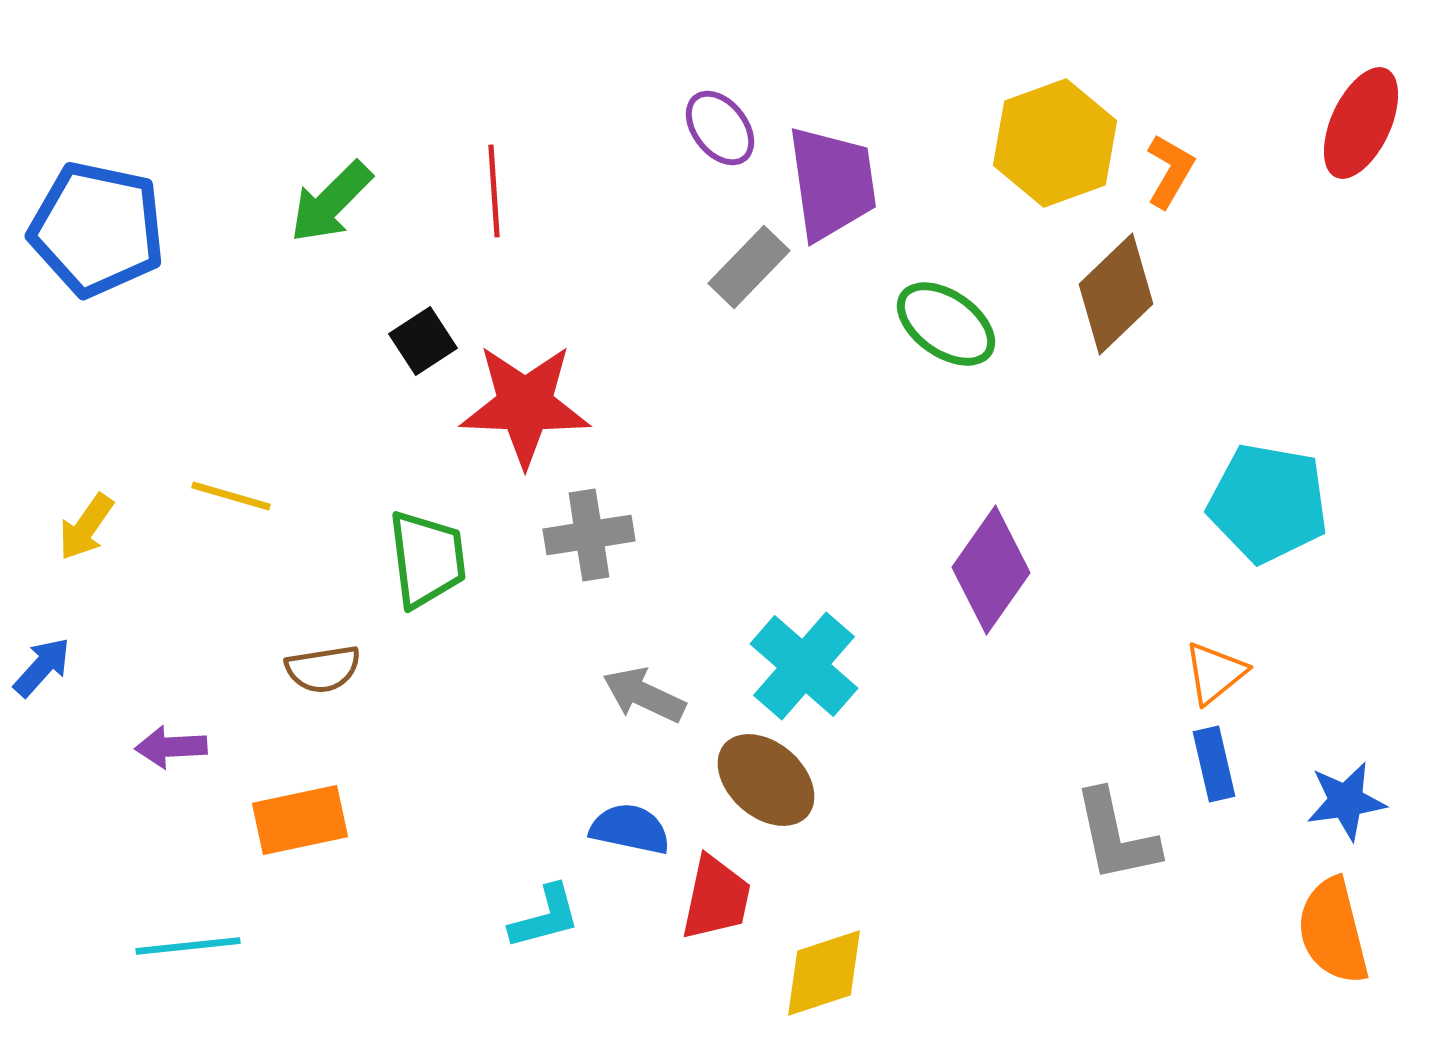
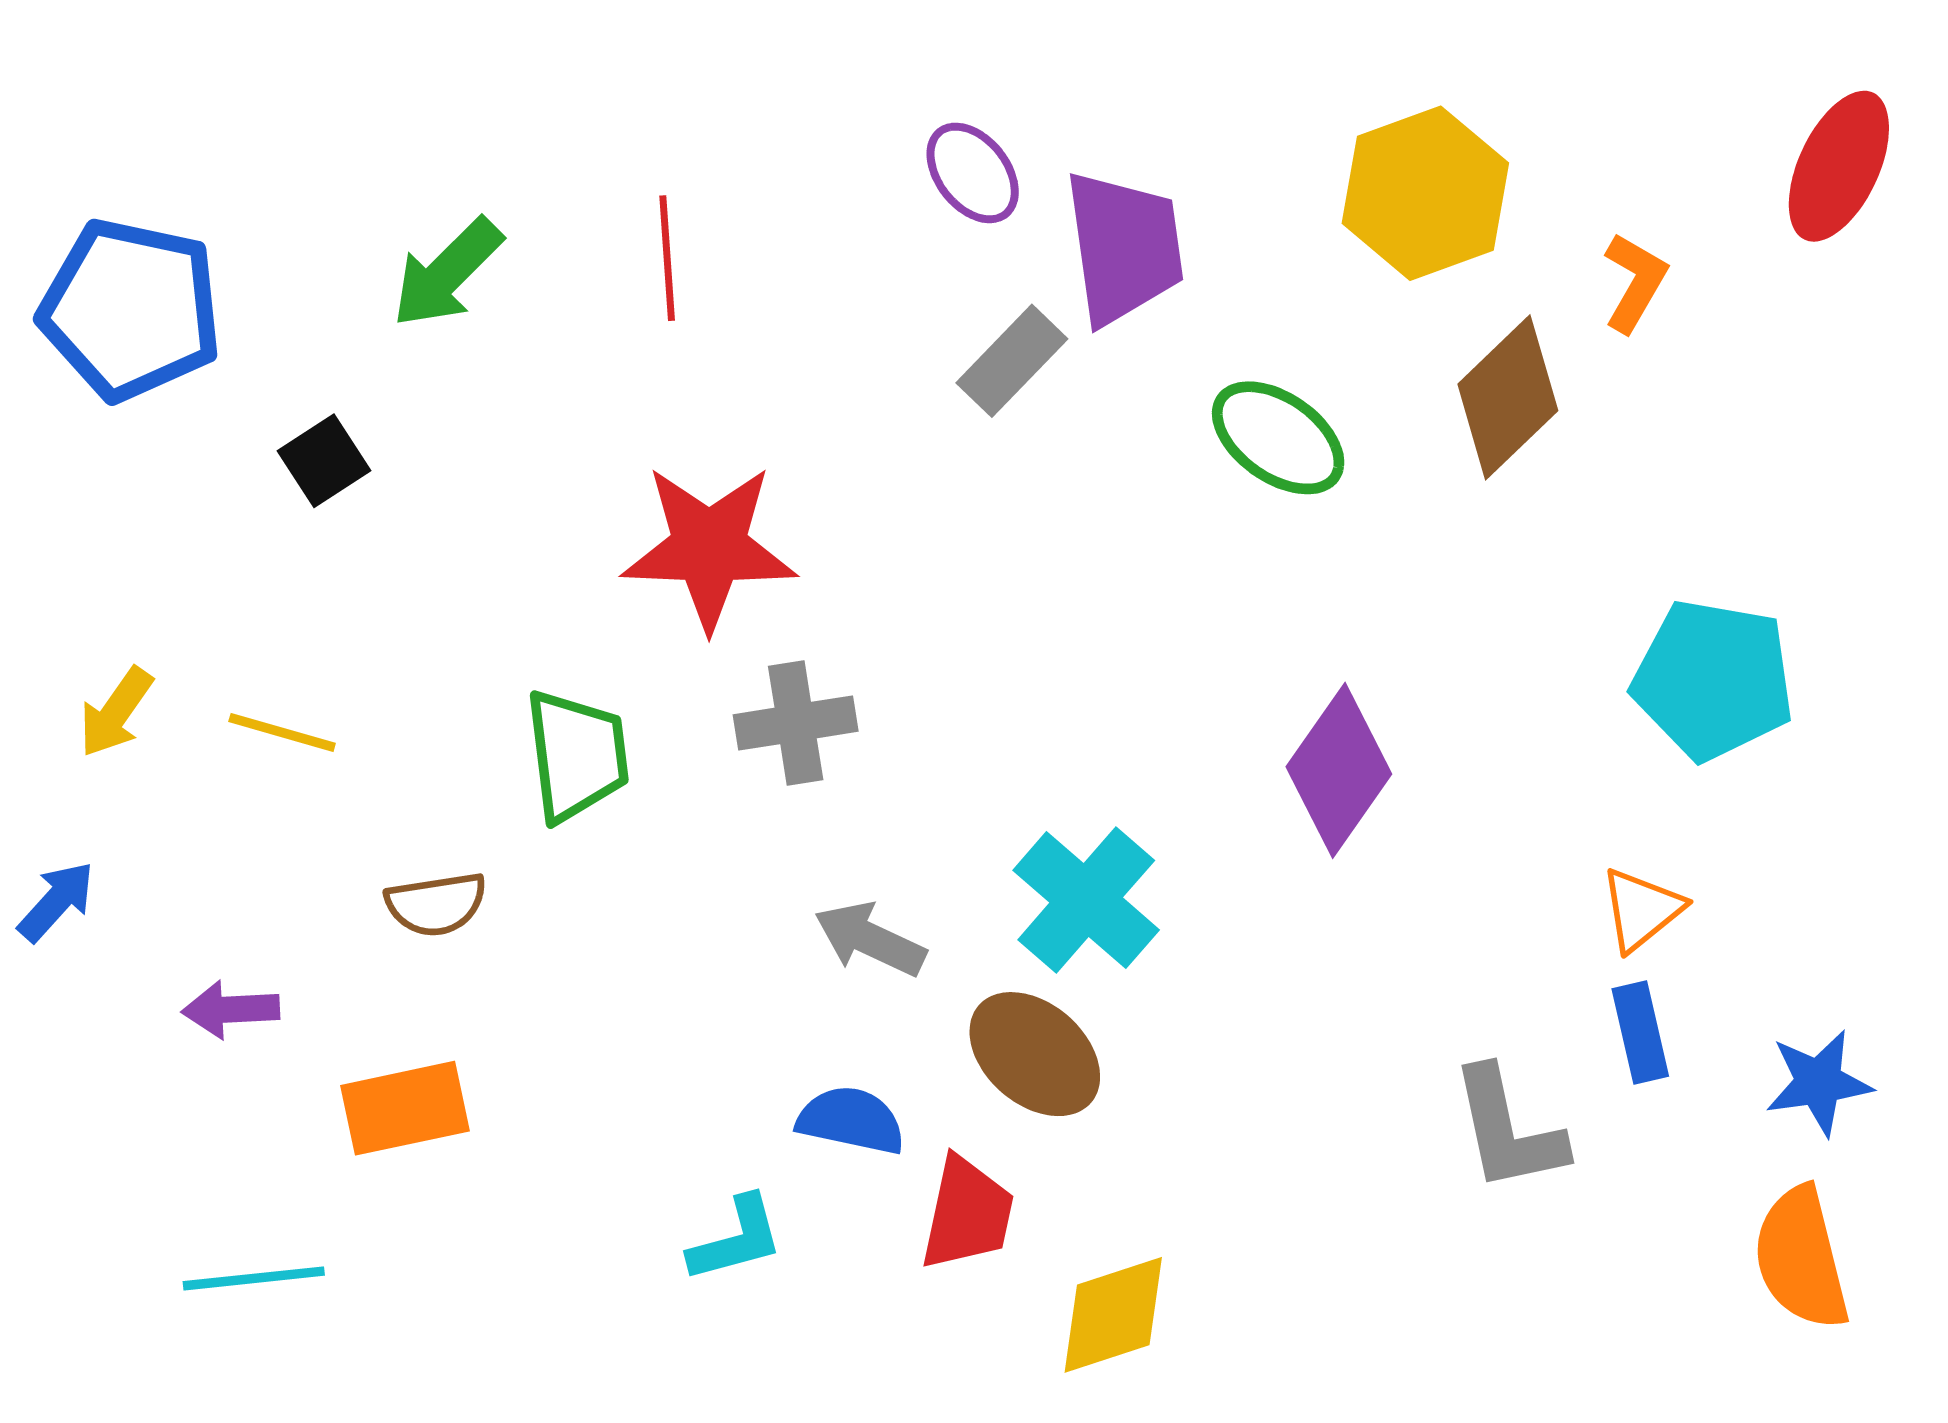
orange L-shape: (1170, 171) -> (1635, 282), moved
black square: (423, 341) -> (324, 461), moved
yellow line: (231, 496) -> (282, 732), moved

